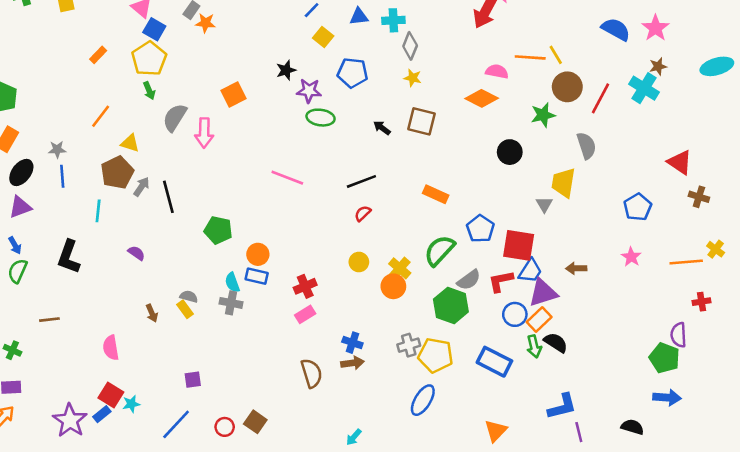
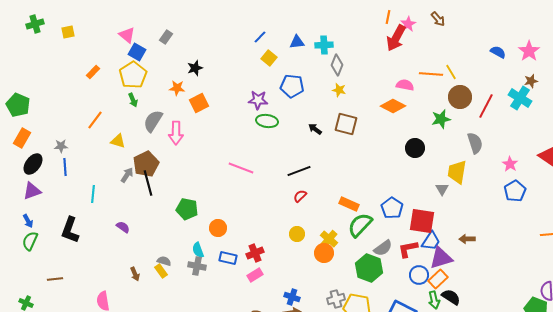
orange star: (205, 23) -> (177, 88), moved
blue semicircle: (616, 29) -> (498, 52), size x0.7
black star: (286, 70) -> (195, 68), moved
brown pentagon: (117, 172) -> (146, 164), moved
orange rectangle: (436, 194) -> (349, 204), moved
pink star: (631, 257) -> (510, 164), moved
blue rectangle: (257, 276) -> (228, 258), moved

